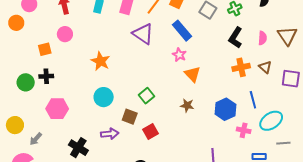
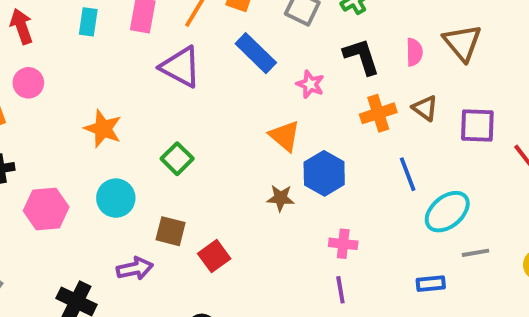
black L-shape: (235, 38) -> (361, 56), turned 135
pink star: (179, 55) -> (310, 84), moved
green square: (147, 96) -> (177, 159), moved
pink hexagon: (57, 109) -> (46, 209), moved
blue hexagon: (225, 109) -> (324, 173), moved
pink cross: (244, 130) -> (343, 244), moved

